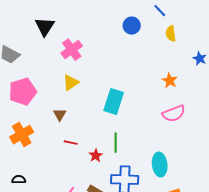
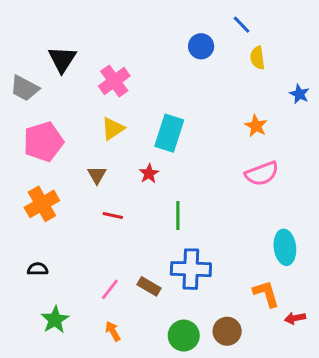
black triangle: (45, 27) -> (62, 59), moved
cyan rectangle: (114, 102) -> (169, 133), moved
red star: (96, 156) -> (149, 174), moved
cyan ellipse: (160, 165) -> (285, 247), moved

